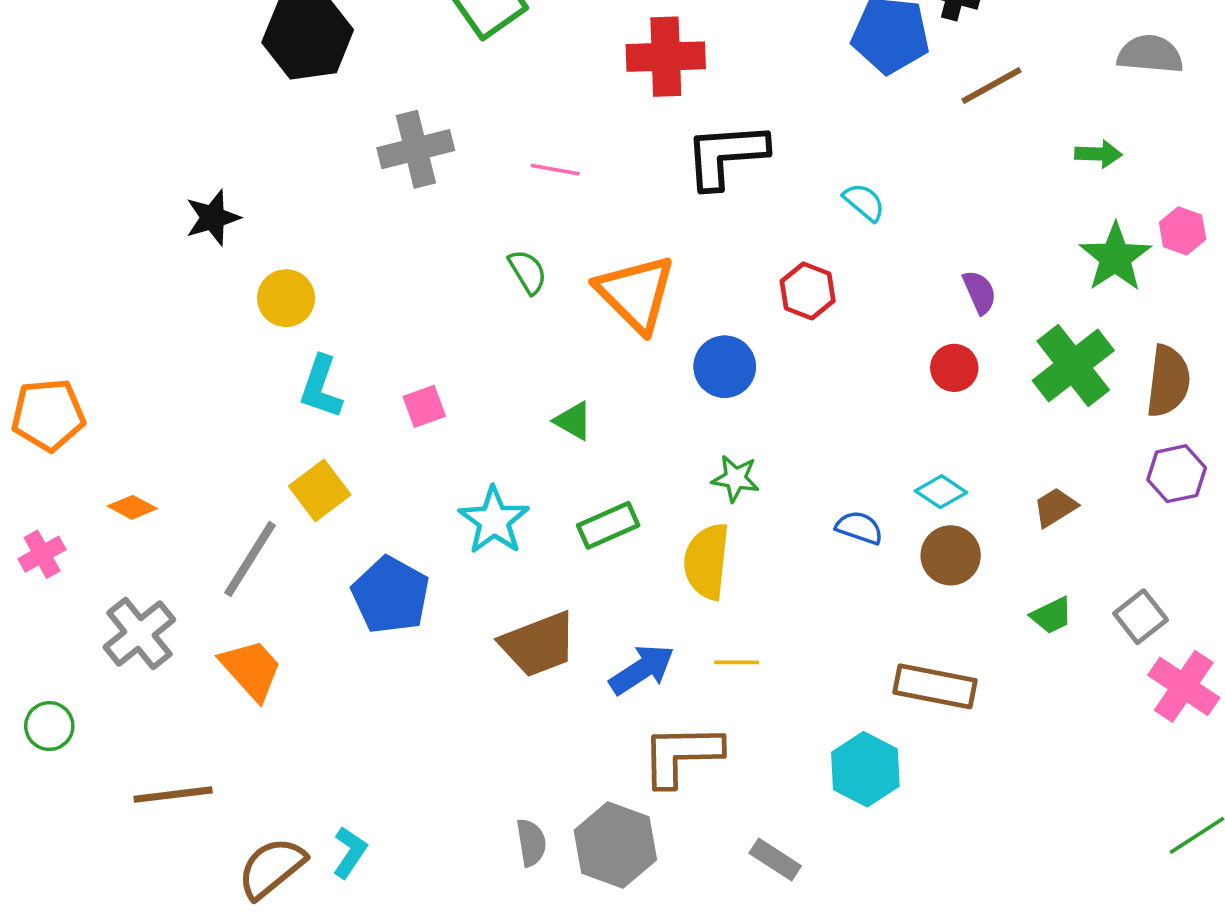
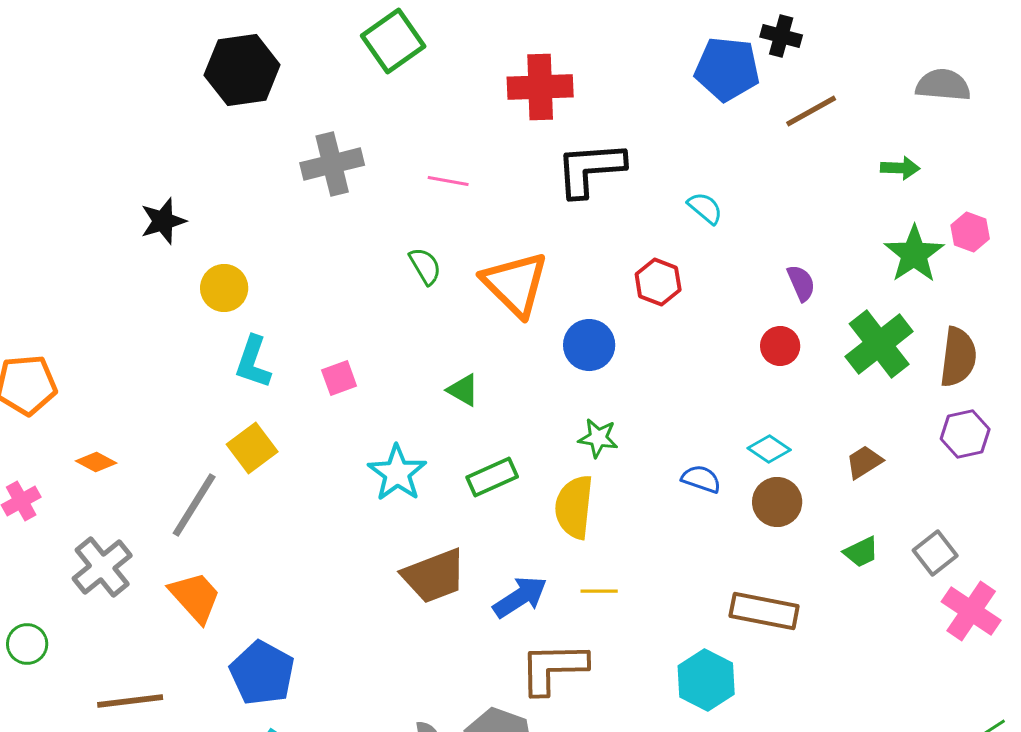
blue pentagon: (391, 595) -> (262, 673), moved

